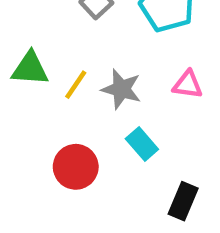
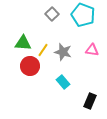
cyan rectangle: (142, 144) -> (63, 82), moved
red circle: (76, 167) -> (30, 66), moved

